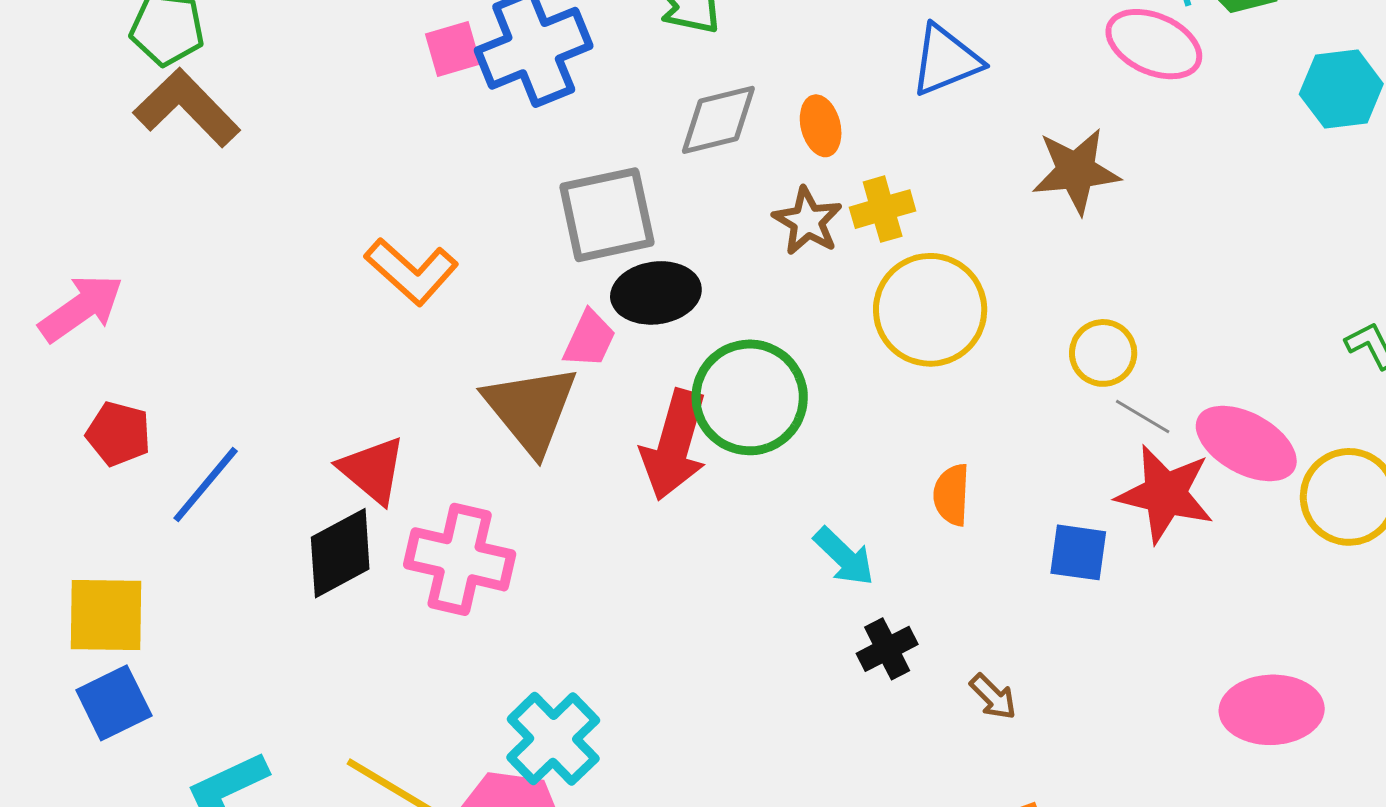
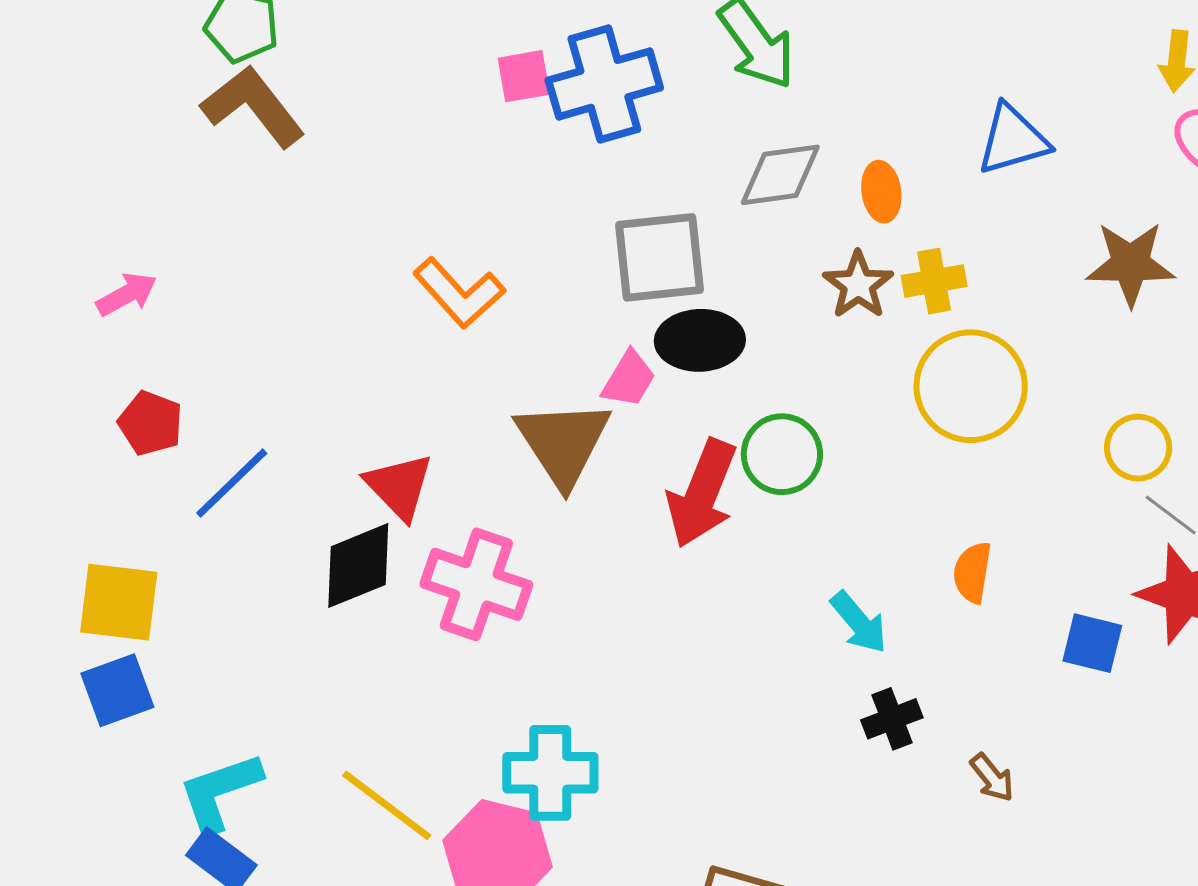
pink arrow: (81, 308) -> (127, 294), size x0.7
green circle: (750, 397) -> (782, 454), size x0.7
cyan cross: (553, 739) -> (550, 773), turned 38

